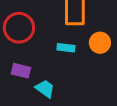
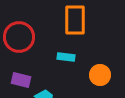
orange circle: (100, 43) -> (100, 75), moved

